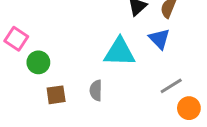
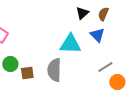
green circle: (38, 62) -> (10, 64), moved
gray semicircle: (96, 90) -> (54, 70), size x1.6

